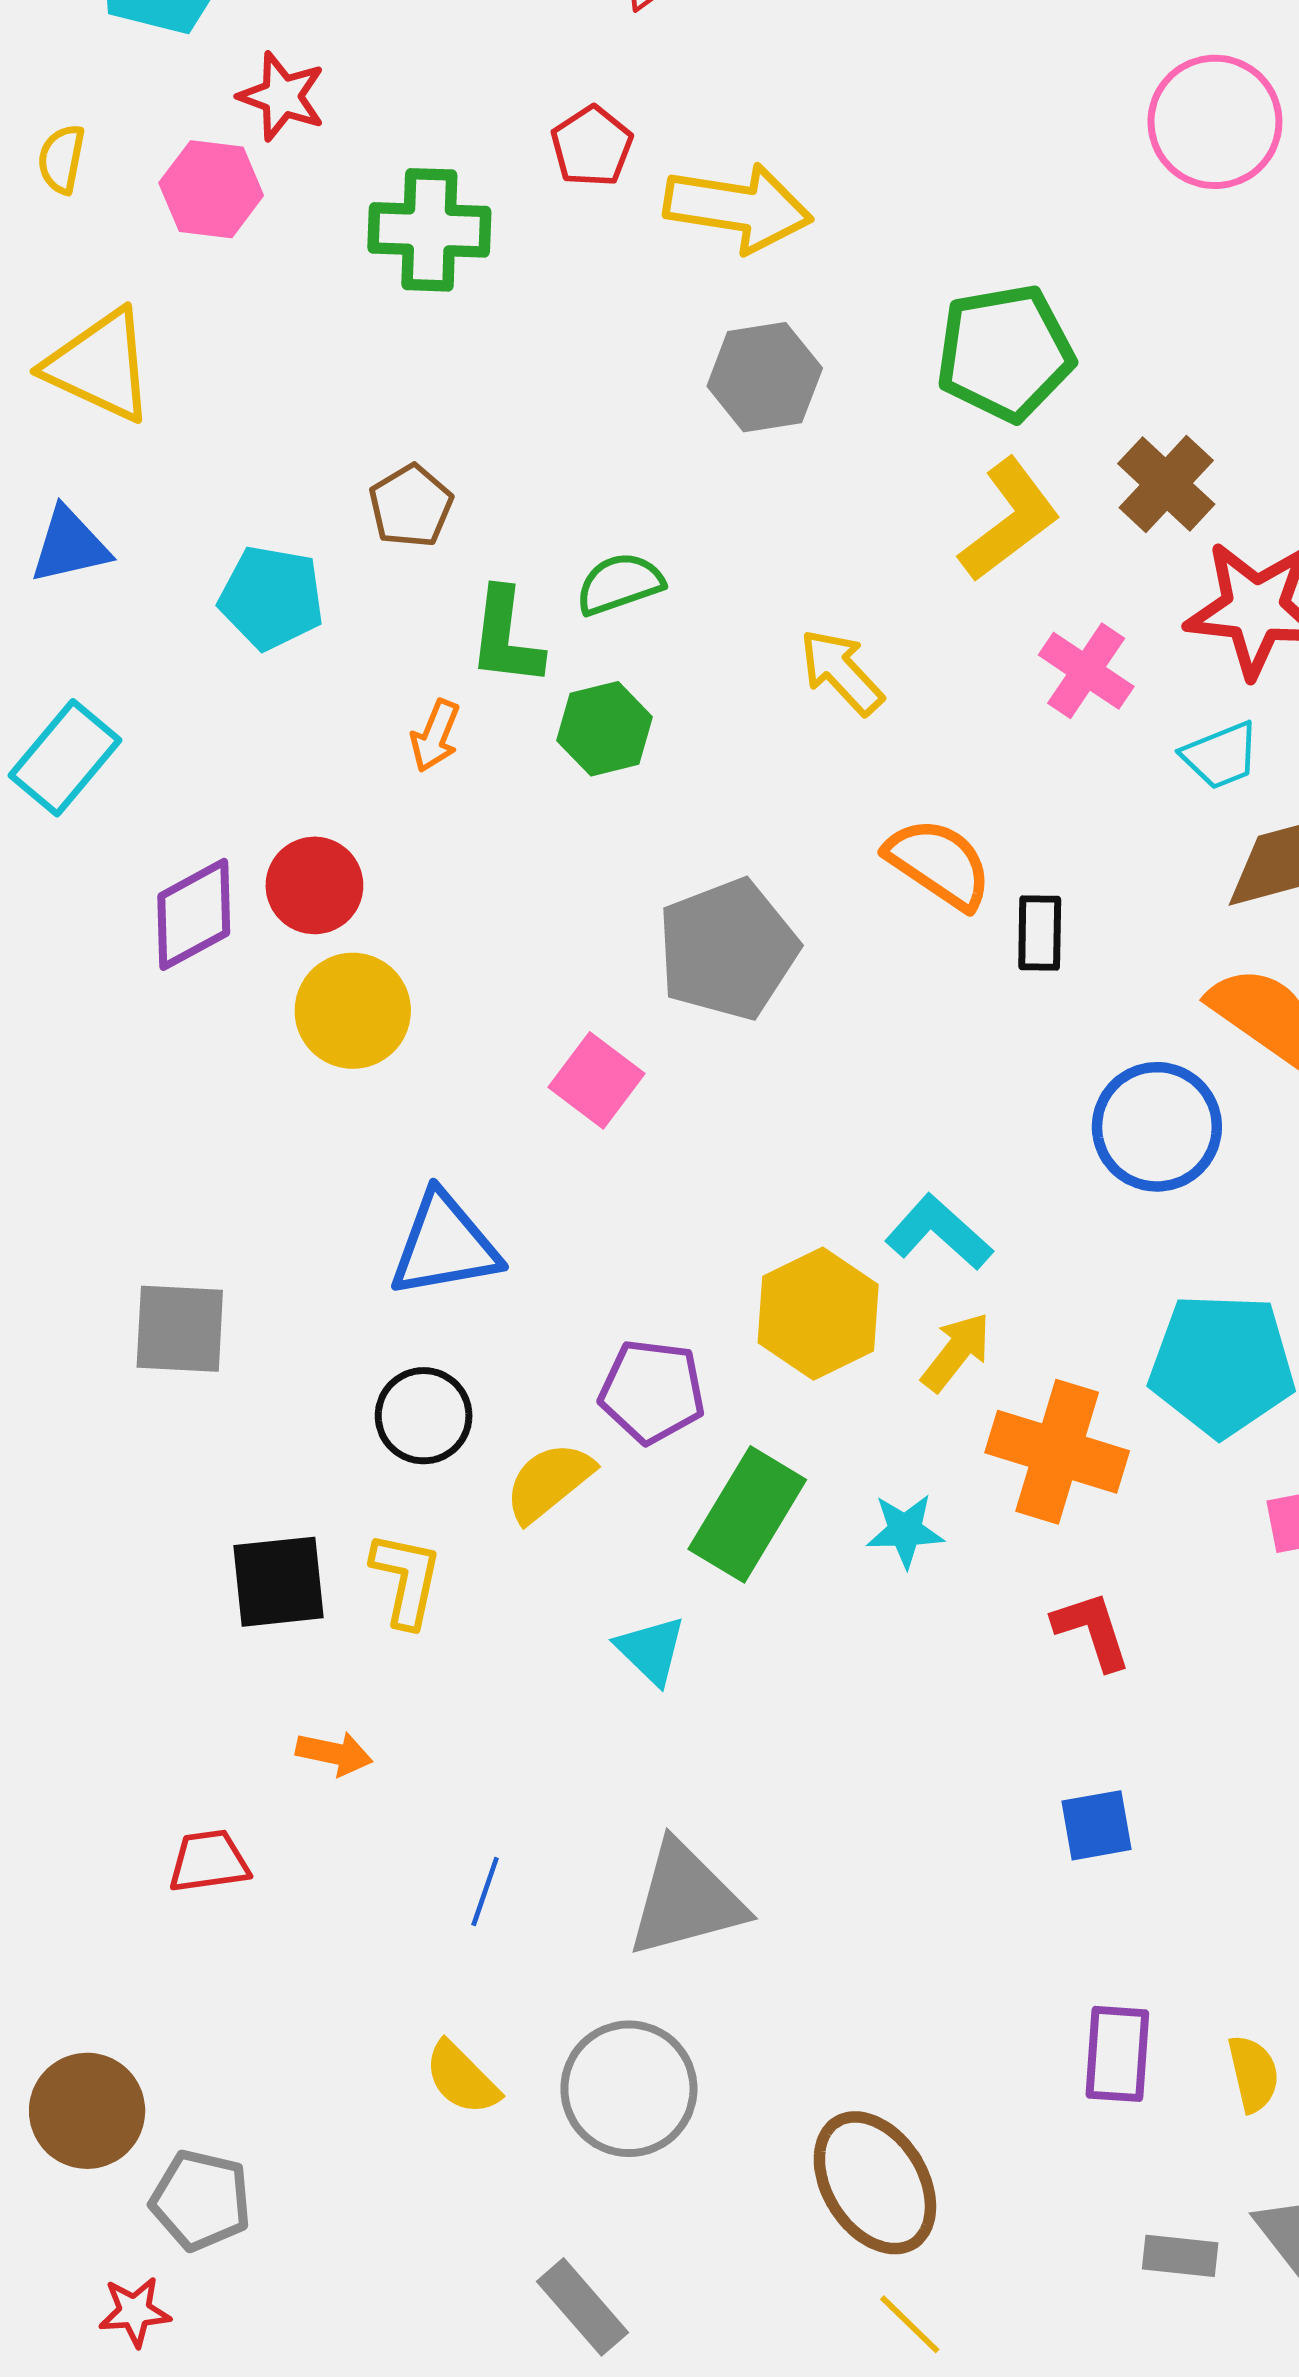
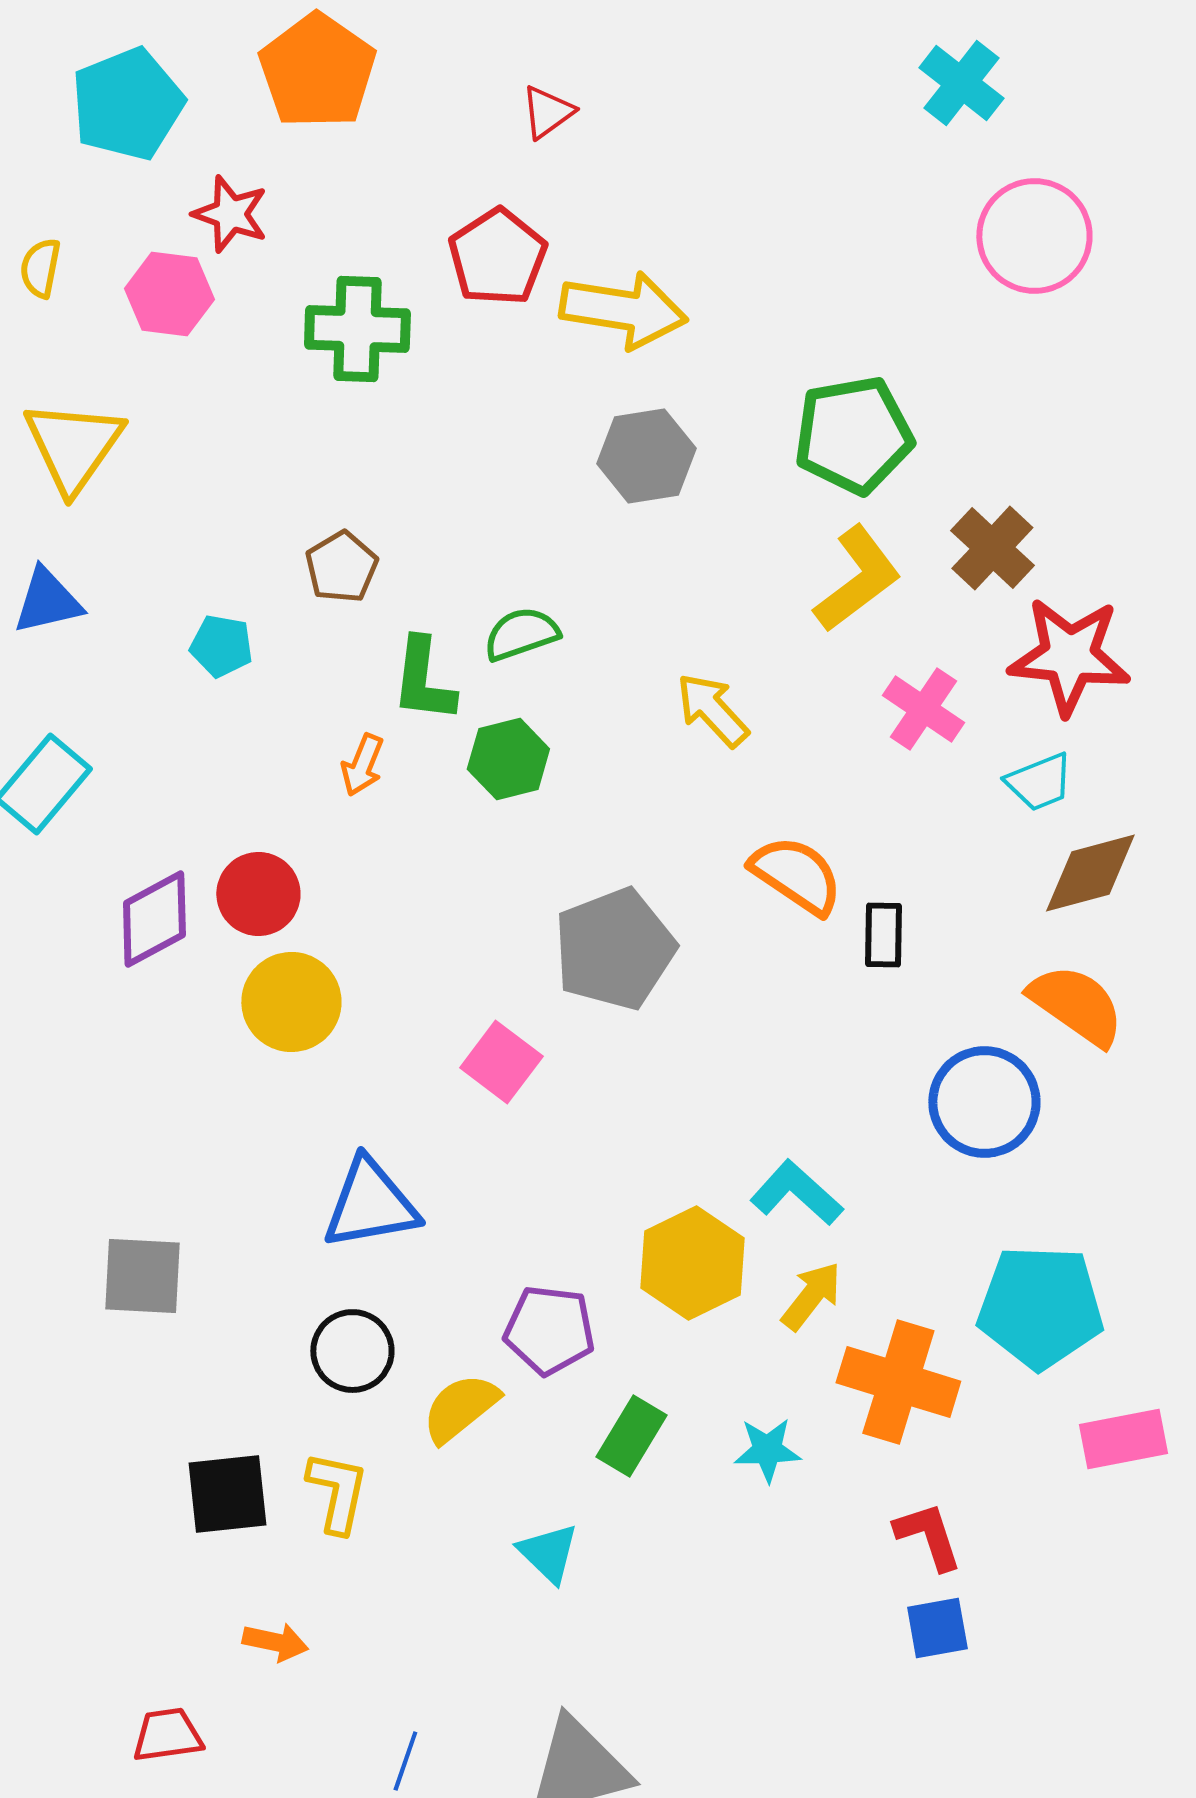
red pentagon: (592, 146) -> (497, 257), size x1.4
yellow triangle: (100, 366) -> (73, 446), turned 40
cyan pentagon: (272, 598) -> (221, 646), size x0.7
green rectangle: (747, 1514) -> (631, 1436), size x0.7
blue square: (1097, 1825) -> (937, 1628), moved

